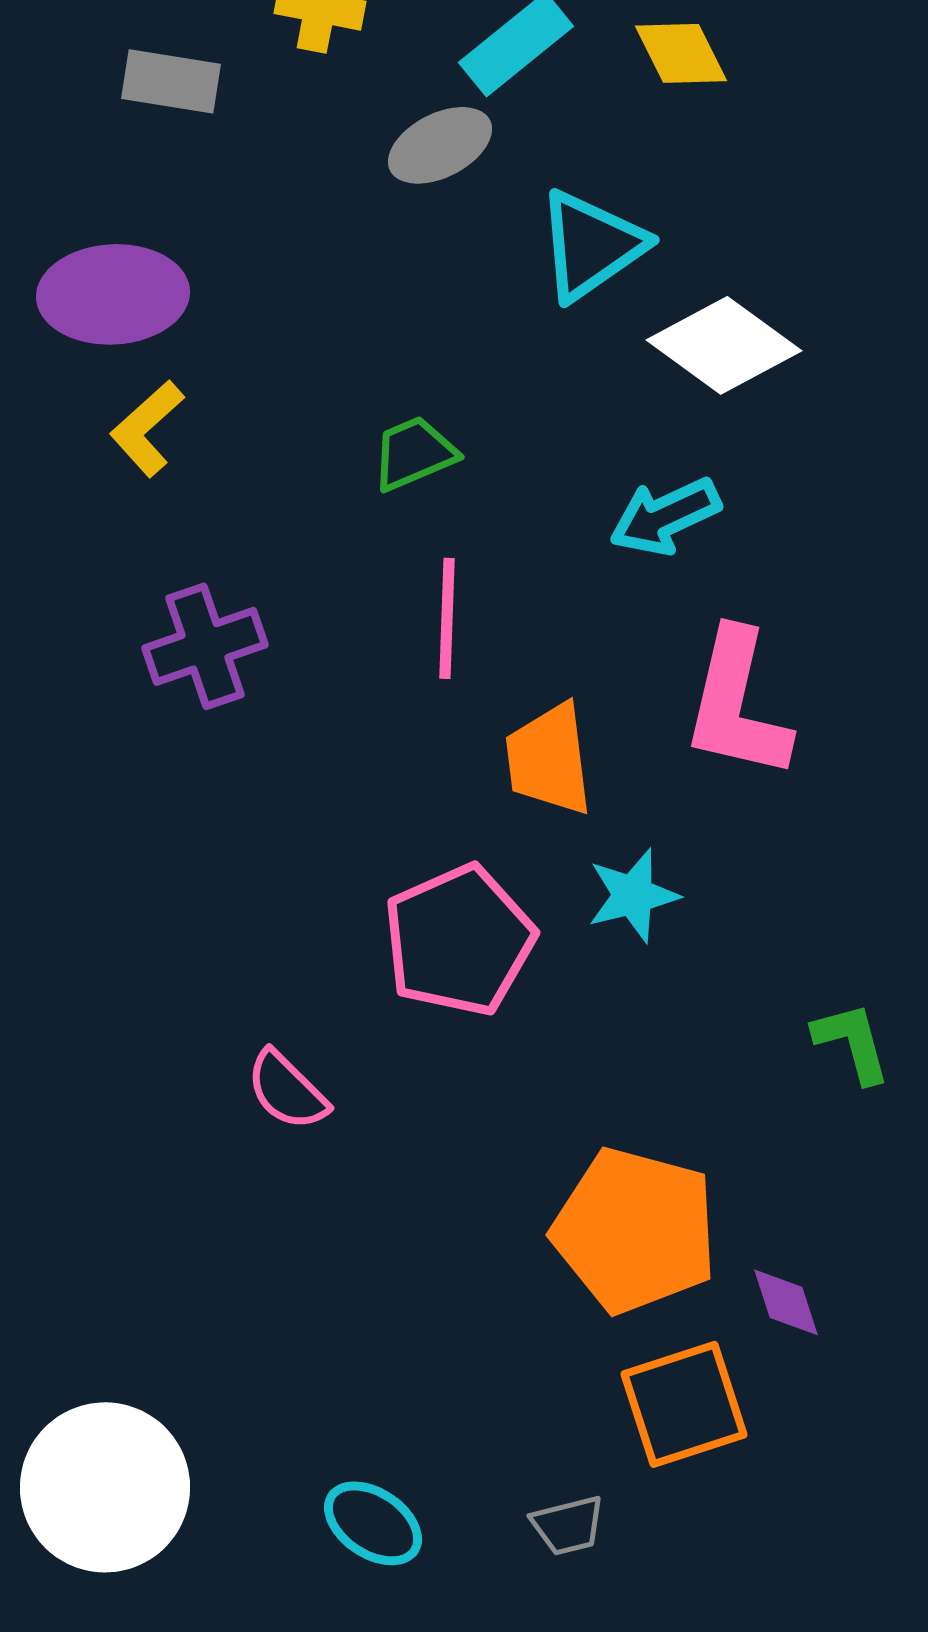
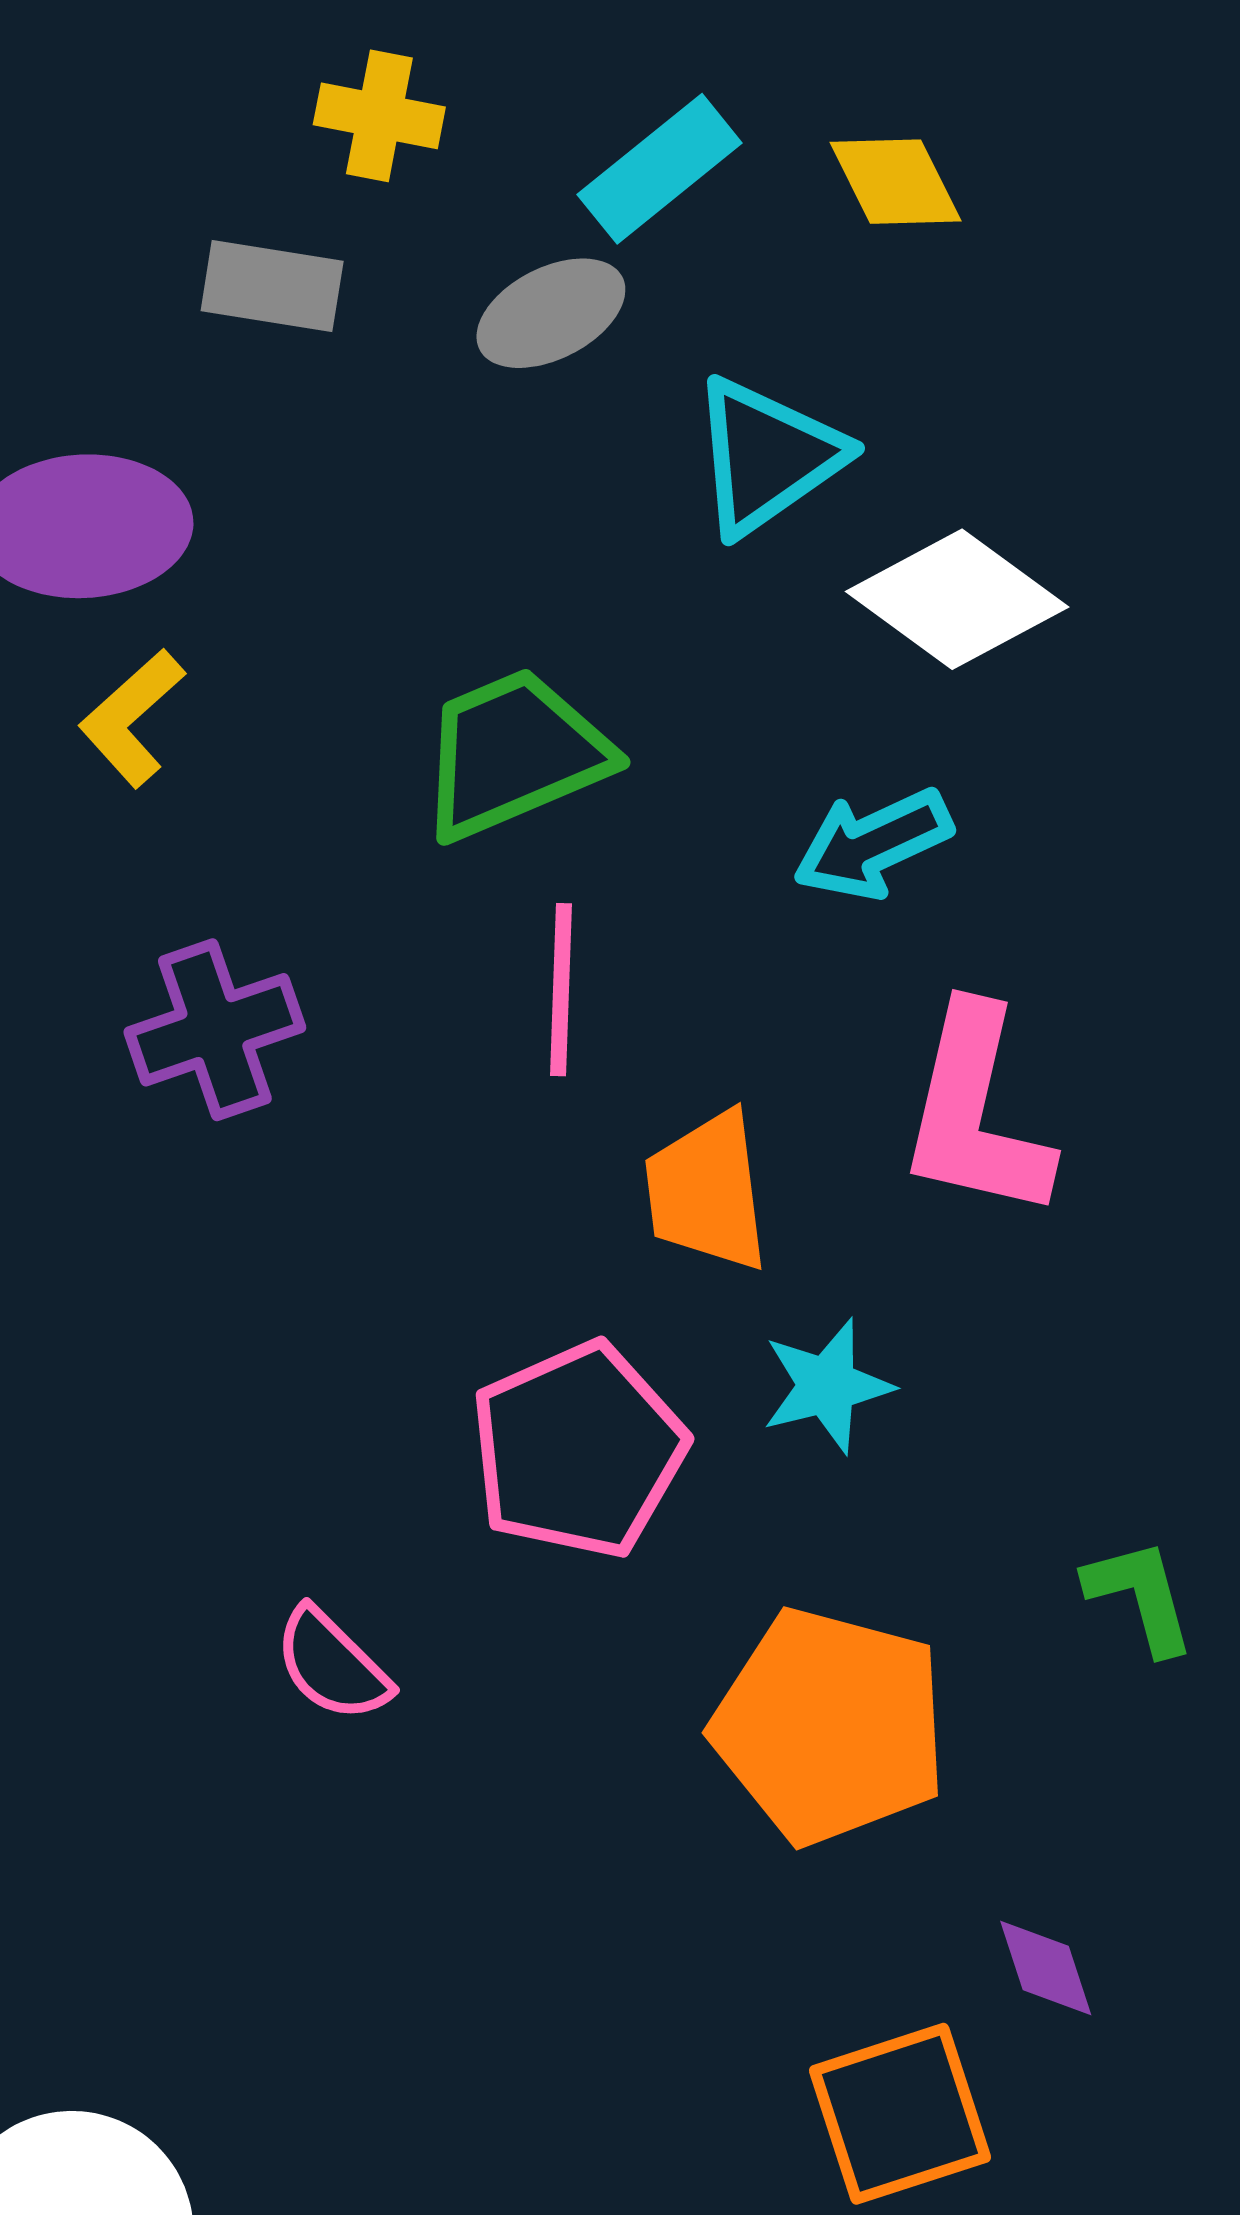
gray rectangle: (171, 81) -> (272, 286), moved
green trapezoid: (414, 453) -> (514, 754), size x1.6
orange pentagon: (635, 1230) -> (830, 1726), moved

